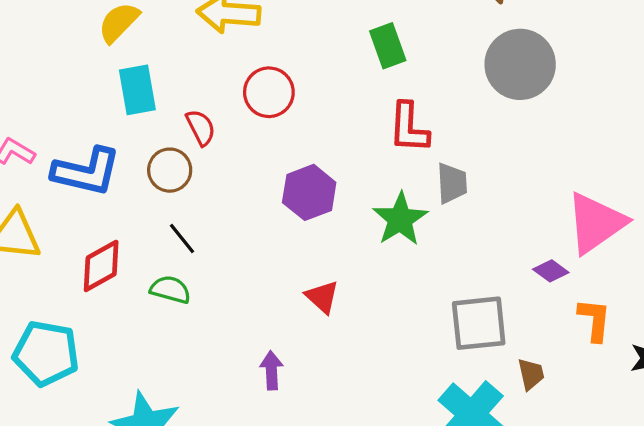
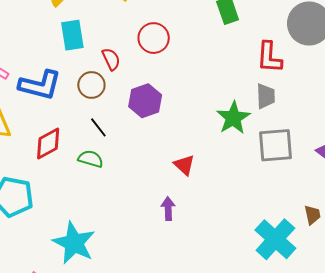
red L-shape: (409, 128) -> (269, 57), moved
purple hexagon: (309, 192) -> (145, 101), moved
gray square: (479, 323) -> (275, 145), moved
purple arrow: (271, 370) -> (168, 209), moved

